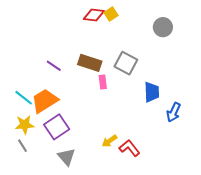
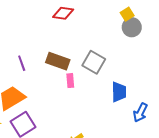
yellow square: (111, 14) -> (127, 14), moved
purple line: (54, 66) -> (22, 63), turned 35

